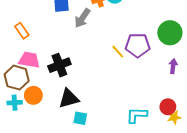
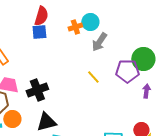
gray arrow: (82, 18) -> (99, 42), moved
purple pentagon: (138, 45) -> (127, 71), moved

